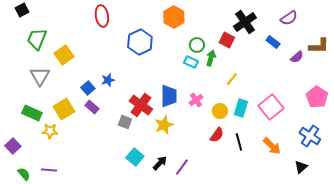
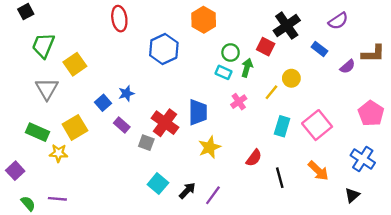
pink cross: (196, 100) -> (239, 102), moved
purple rectangle: (92, 107) -> (122, 125), moved
yellow circle: (220, 111) -> (291, 78), moved
yellow star: (164, 125) -> (209, 147), moved
black line: (239, 142) -> (280, 178), moved

